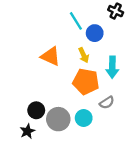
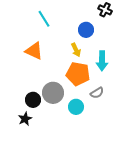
cyan line: (76, 21) -> (44, 19), moved
orange triangle: (51, 56) -> (34, 51), moved
gray circle: (58, 119) -> (53, 93), moved

